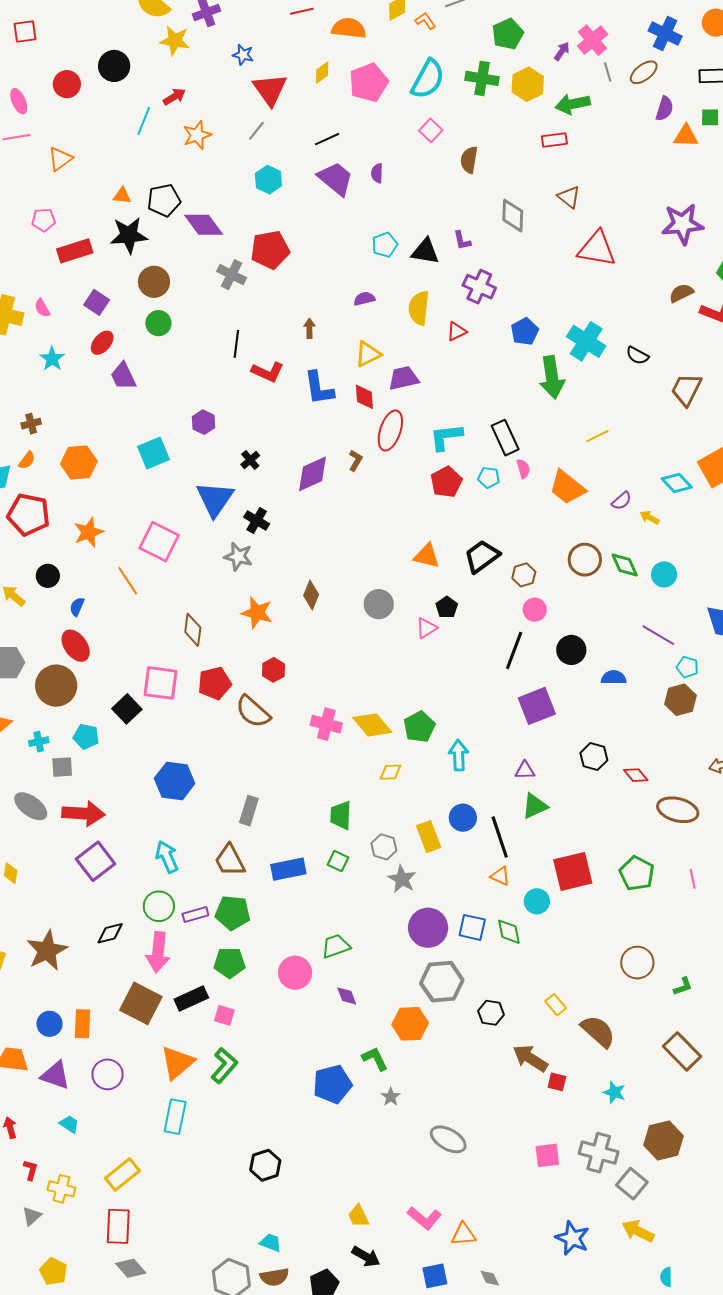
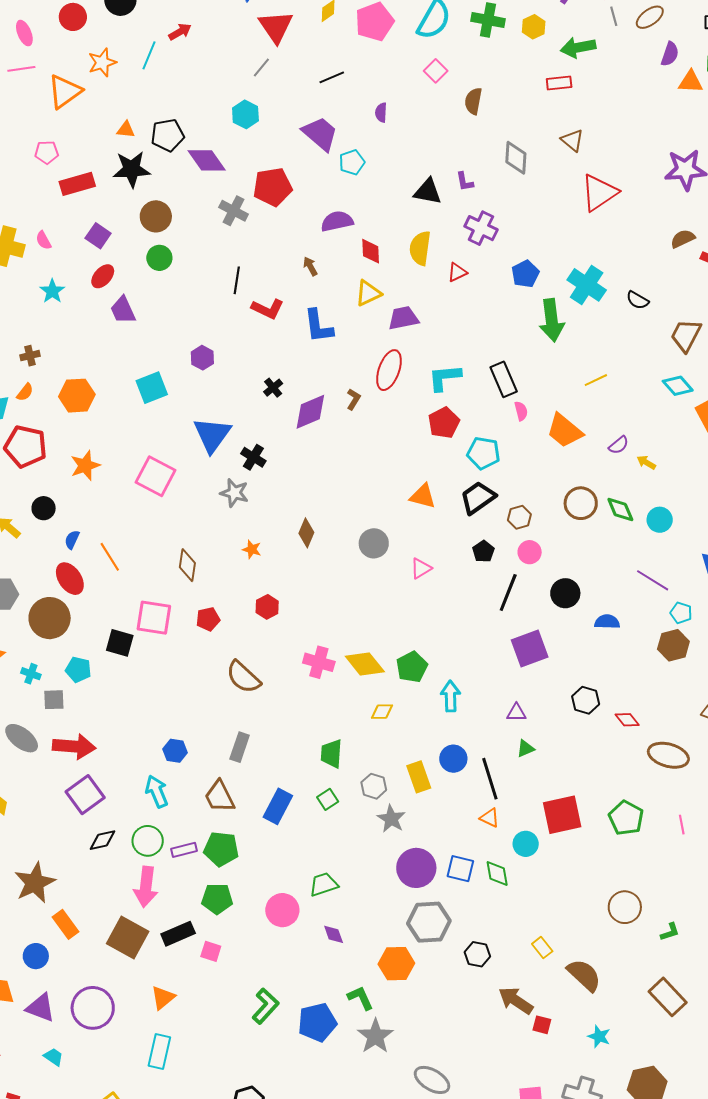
yellow hexagon: (528, 84) -> (534, 27), size x0.7
orange star: (197, 135) -> (102, 63), moved
orange triangle: (60, 159) -> (65, 92), size x1.4
purple trapezoid: (336, 179) -> (320, 134), moved
cyan hexagon: (268, 180) -> (245, 114), moved
cyan pentagon: (385, 245) -> (352, 162), moved
red triangle: (597, 249) -> (599, 193), turned -45
purple semicircle: (364, 299) -> (337, 221), moved, size x1.5
brown arrow: (309, 328) -> (310, 266), turned -30
red diamond: (364, 397) -> (371, 251), moved
black cross: (250, 460) -> (273, 388), moved
cyan pentagon: (489, 478) -> (484, 453), moved, size x1.5
cyan diamond: (677, 483) -> (678, 386), moved
orange line: (128, 581) -> (110, 557), moved
black pentagon: (447, 607) -> (483, 551), moved
orange star: (257, 613) -> (252, 549), size x0.6
red pentagon: (215, 683) -> (208, 619), size x0.7
black square: (127, 709) -> (120, 643), turned -32
brown semicircle: (253, 712) -> (243, 677), moved
cyan cross: (39, 742) -> (31, 674), turned 30
blue hexagon: (175, 781) -> (175, 751), moved, size x0.6
green triangle: (535, 806) -> (525, 748), size x0.7
green square: (338, 861) -> (328, 799), turned 30
blue rectangle: (288, 869) -> (278, 806), turned -52
black diamond: (110, 933) -> (103, 840), moved
orange rectangle: (83, 1024) -> (65, 924), moved, turned -40
orange triangle: (177, 1063) -> (163, 998), size x0.7
green L-shape: (224, 1066) -> (265, 1006), moved
purple circle: (108, 1074) -> (93, 1008), size x1.4
gray star: (391, 1097) -> (375, 1036), size x1.8

